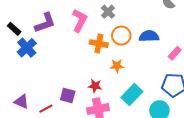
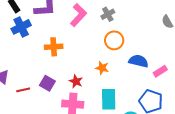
blue semicircle: (149, 36) -> (138, 61), moved
orange cross: (99, 44) -> (54, 47), moved, turned -30
cyan rectangle: (132, 95) -> (109, 99), turned -60

